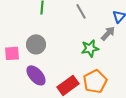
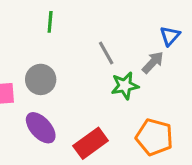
gray line: (81, 11) -> (106, 53), moved
orange pentagon: (95, 81) -> (154, 137), moved, turned -30

